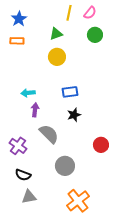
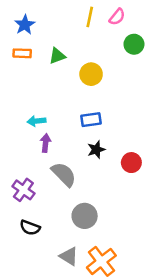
green triangle: (56, 34) -> (57, 56), moved
green circle: (95, 35) -> (134, 44), moved
yellow circle: (57, 57) -> (91, 74), moved
red circle: (101, 145) -> (131, 163), moved
gray triangle: (29, 197) -> (69, 256), moved, turned 42

